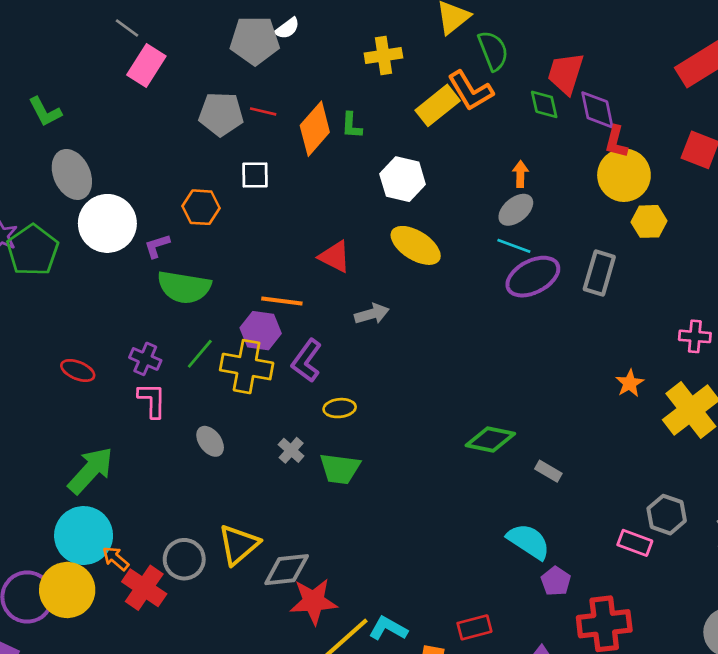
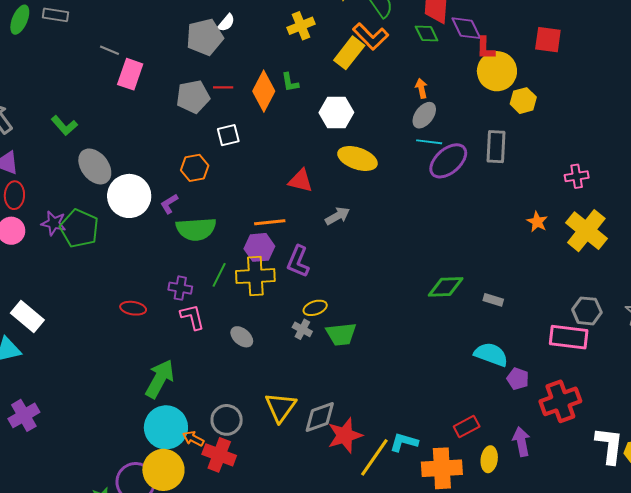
yellow ellipse: (340, 408) -> (315, 308), moved
pink rectangle: (635, 543) -> (569, 337), size x1.5
gray circle: (184, 559) -> (227, 420), moved

